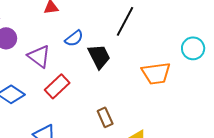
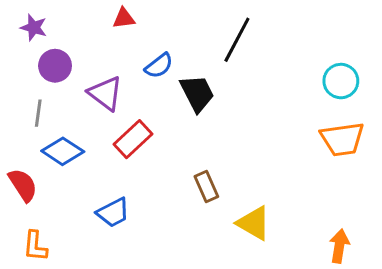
orange trapezoid: (156, 73) -> (342, 139), moved

